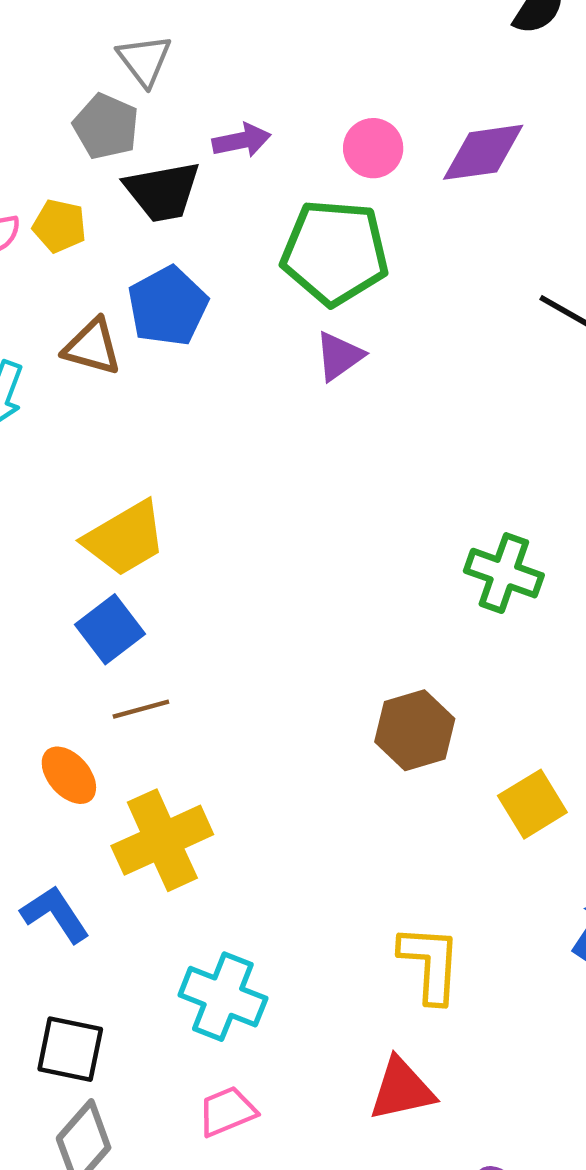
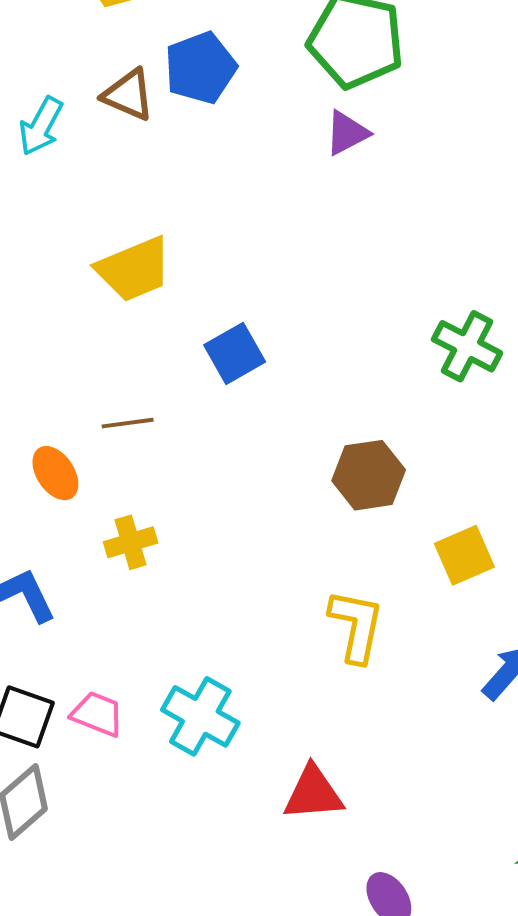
blue square: (110, 629) -> (235, 353), moved
yellow cross: (162, 840) -> (131, 542), size x0.6
yellow L-shape: (430, 964) -> (356, 626), moved
cyan cross: (223, 997) -> (200, 716), moved
pink trapezoid: (227, 1111) -> (97, 714), moved, turned 36

